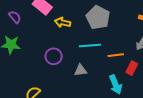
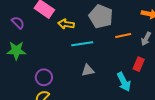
cyan line: (90, 45) -> (82, 44), moved
orange line: (116, 55) -> (123, 36), moved
purple circle: (54, 56) -> (44, 77), moved

